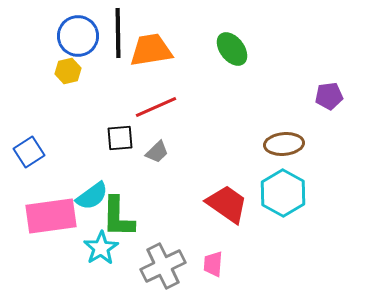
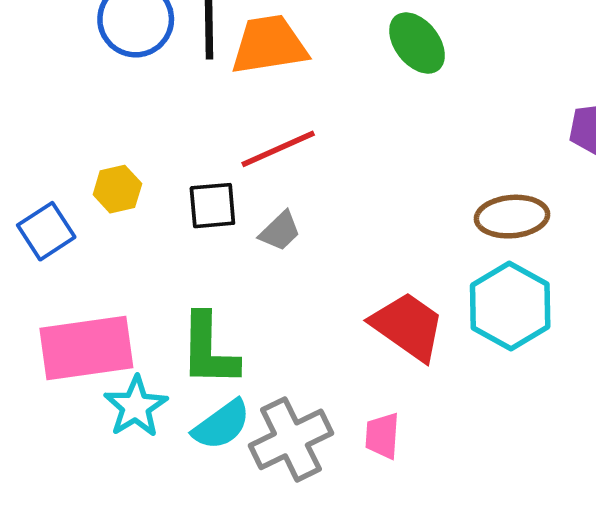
yellow hexagon: (68, 71) -> (117, 189), moved
cyan semicircle: (92, 196) -> (222, 425), moved
cyan star: (101, 248) -> (136, 407), moved

